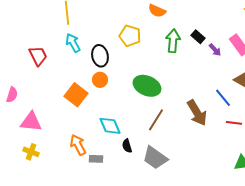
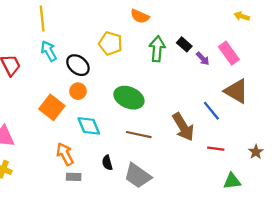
black ellipse: (100, 56) -> (78, 65), turned -40
brown line: (156, 120) -> (139, 135), turned 70
red line: (234, 123) -> (216, 149), moved
cyan diamond: (110, 126) -> (89, 126), moved
orange arrow: (78, 145) -> (65, 154), moved

